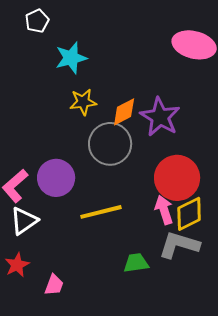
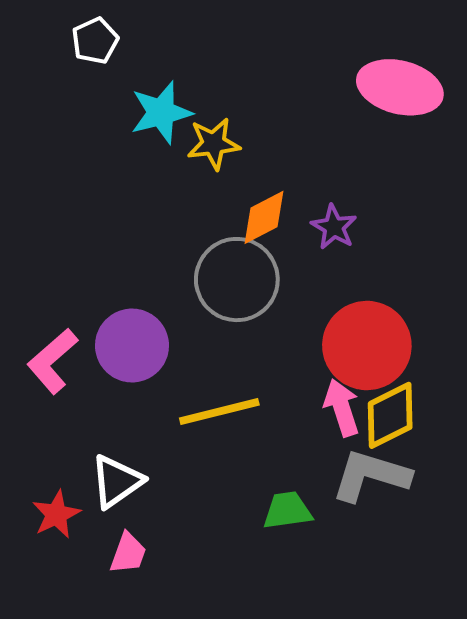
yellow star: (83, 102) -> (214, 144), moved
purple star: (160, 117) -> (334, 227), size x0.6
white triangle: (24, 221) -> (116, 481), moved

